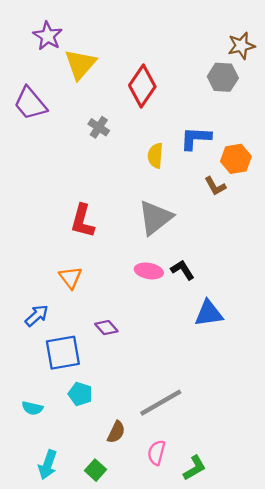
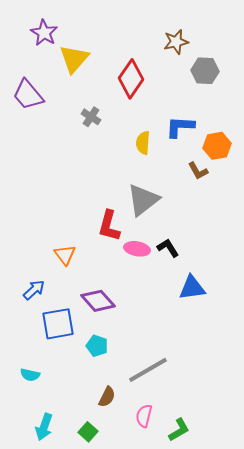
brown star: (241, 46) -> (176, 42), moved
red L-shape: (82, 221) -> (109, 226), moved
purple diamond: (106, 328) -> (98, 301), size x1.6
cyan pentagon: (80, 394) -> (97, 346), moved

